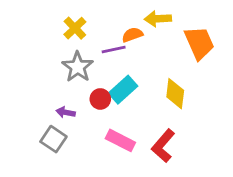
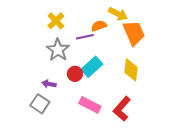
yellow arrow: (158, 19) -> (118, 14), turned -150
orange trapezoid: (199, 43) -> (134, 33), moved

